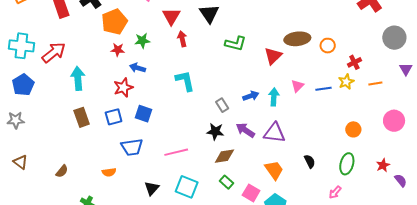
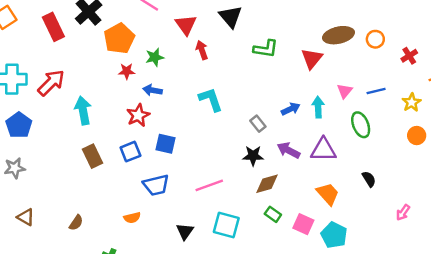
yellow star: (346, 82) -> (412, 102), moved
green ellipse: (347, 164) -> (361, 125), moved, turned -30

